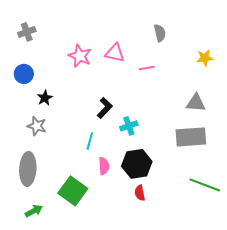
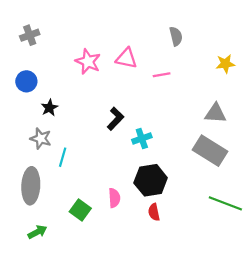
gray rectangle: (191, 137) -> (210, 151), turned 36
cyan line: (90, 141) -> (63, 157), moved
pink semicircle: (104, 166) -> (114, 198), moved
green square: (73, 191) -> (80, 210), size x0.7

